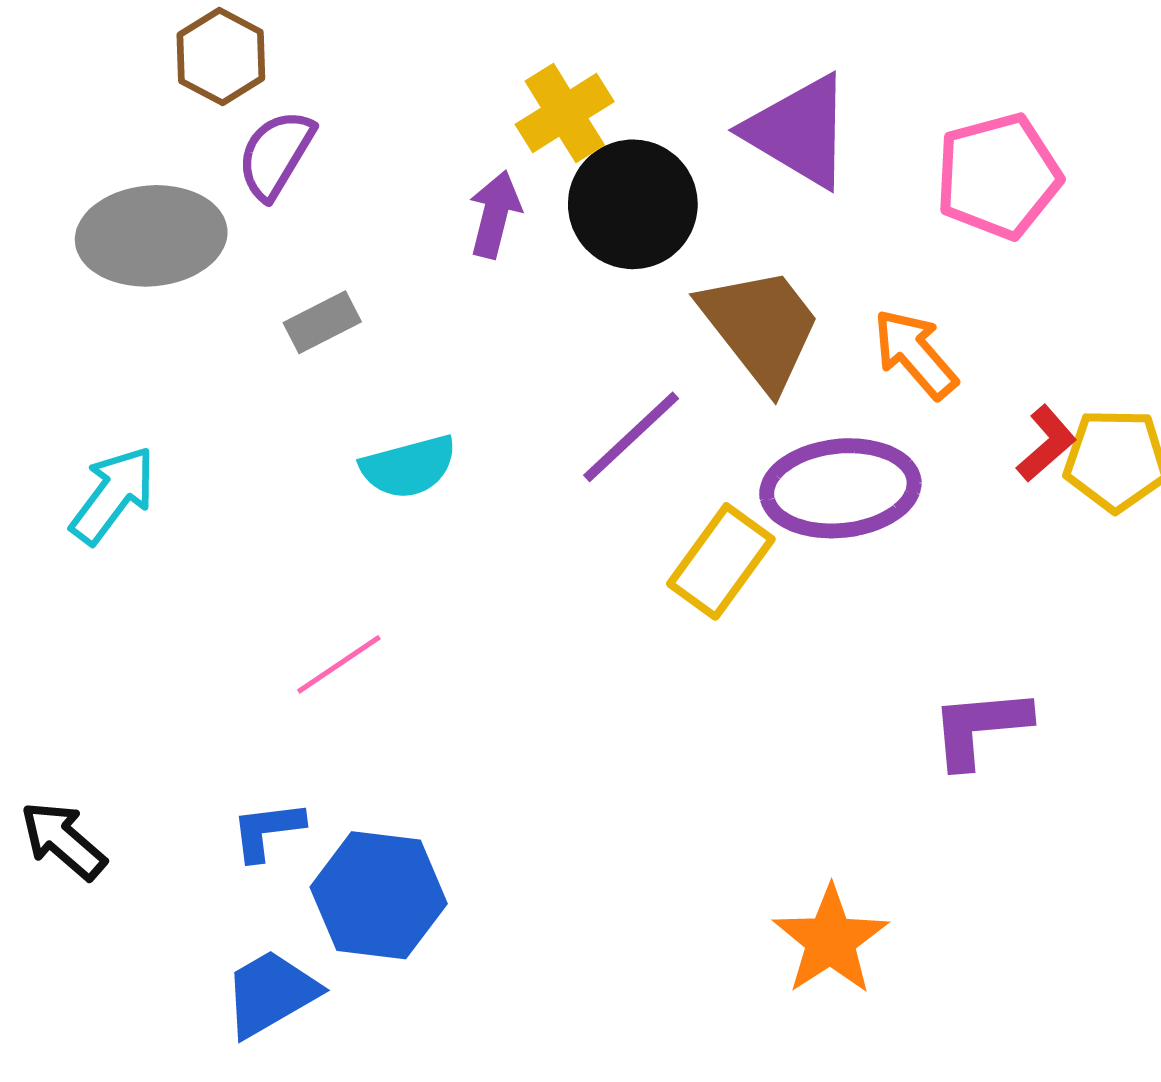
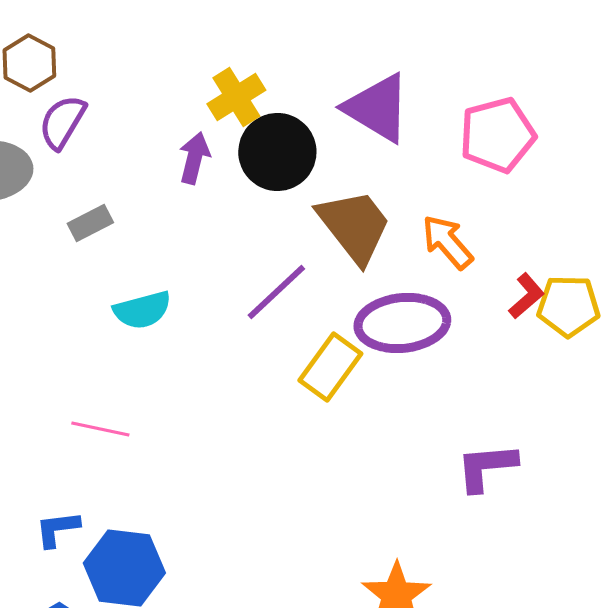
pink line: (339, 664) -> (100, 429), turned 46

